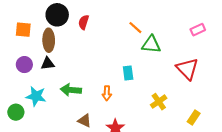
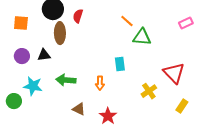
brown ellipse: (49, 40) -> (60, 33), moved
red triangle: (187, 69) -> (174, 73), moved

